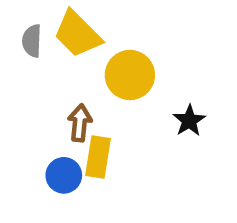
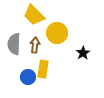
gray semicircle: (32, 41) -> (14, 44), moved, size x1.5
brown arrow: (80, 123) -> (35, 45), moved

